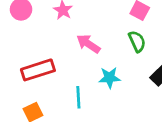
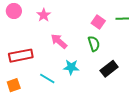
cyan line: (78, 97) -> (47, 78), turned -63

